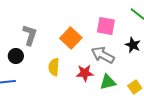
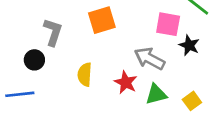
pink square: (106, 26) -> (168, 24), moved
orange square: (71, 38) -> (102, 20), moved, turned 30
red star: (85, 73) -> (126, 82), turned 30

